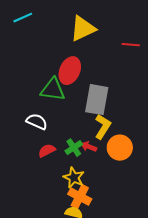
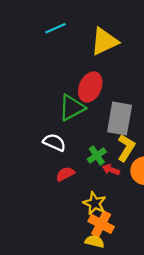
cyan line: (23, 18) -> (55, 28), moved
green triangle: (53, 90) -> (72, 108), turned -36
green cross: (74, 148) -> (97, 155), moved

